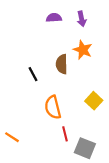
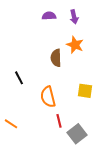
black line: (33, 74) -> (19, 78), moved
yellow square: (94, 101) -> (85, 91), turned -35
gray square: (85, 148) -> (77, 134), turned 30

